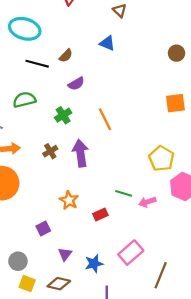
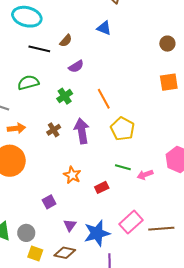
brown circle: (177, 53) -> (167, 44), moved
yellow pentagon: (161, 159) -> (122, 129), moved
blue star: (94, 264) -> (97, 233), size x1.5
brown line: (161, 275) -> (161, 229), moved, turned 65

